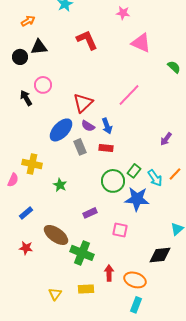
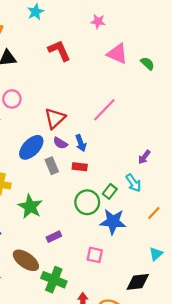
green semicircle: (174, 67) -> (147, 63), moved
orange line: (175, 174) -> (154, 213), moved
cyan arrow: (155, 178) -> (133, 183), moved
green star: (60, 185) -> (30, 207), size x1.6
purple rectangle: (90, 213) -> (54, 237), moved

